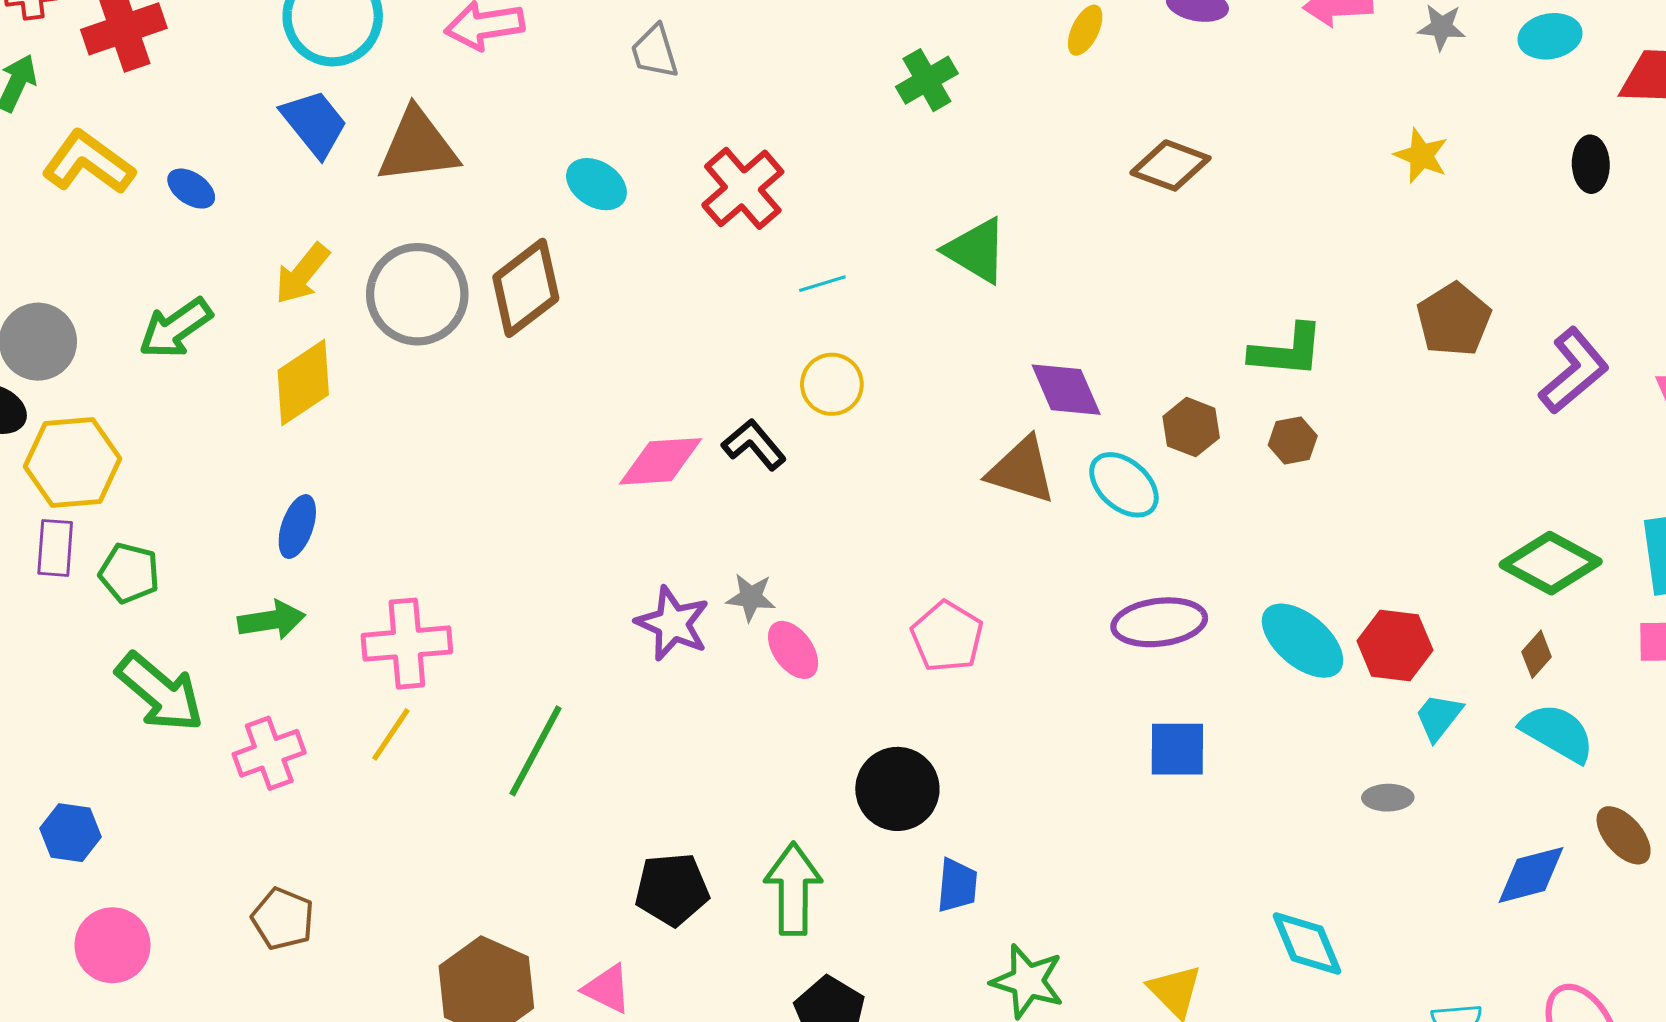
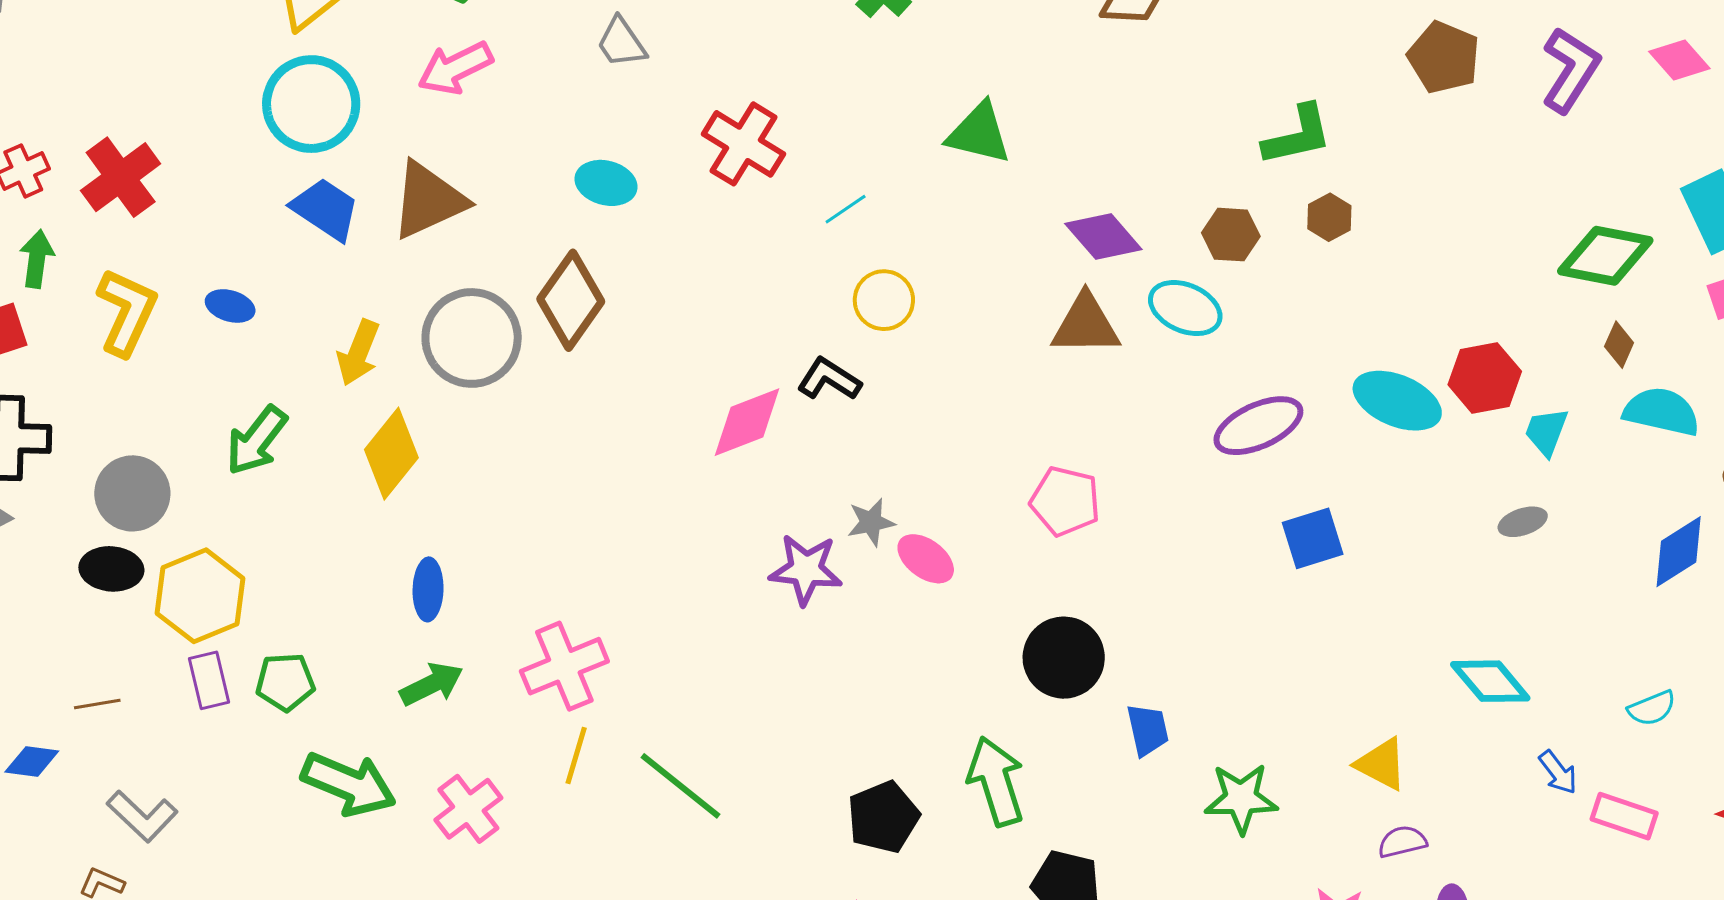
yellow L-shape: (88, 163) -> (127, 312), turned 96
green line: (535, 751) -> (680, 786), moved, turned -62

